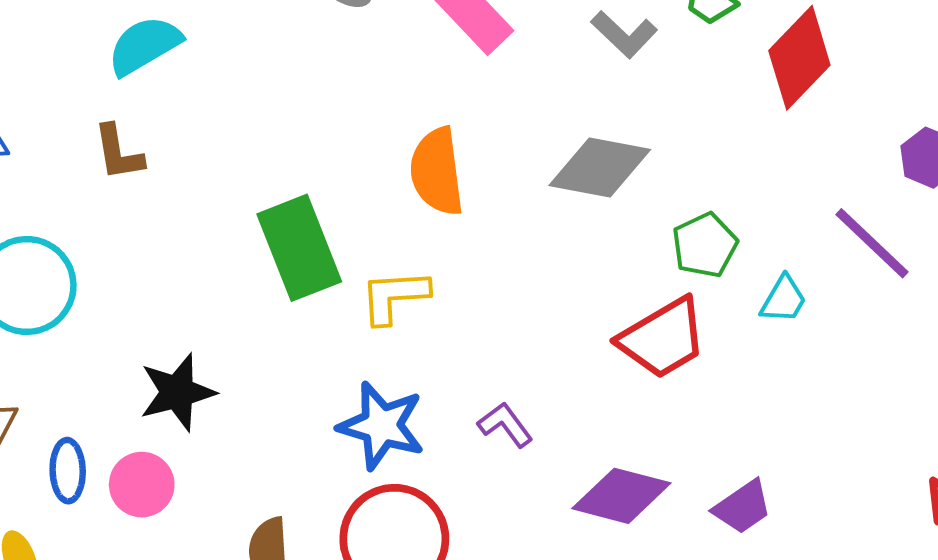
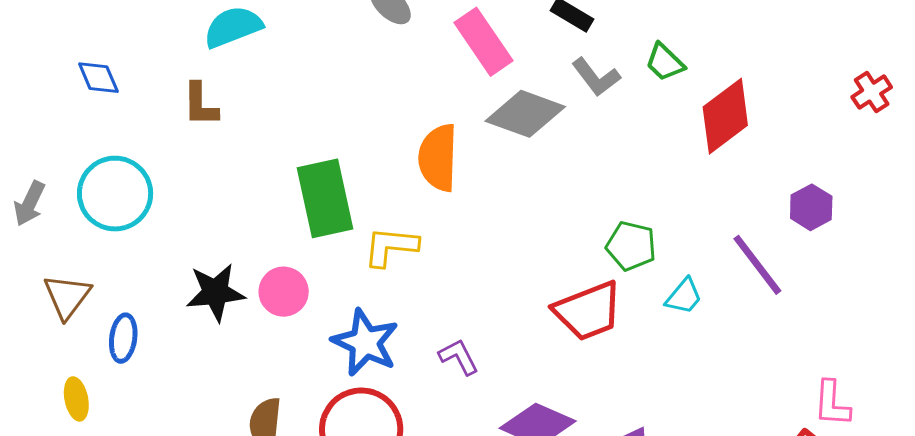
gray diamond: (600, 167) -> (525, 114), moved
green pentagon: (705, 245) -> (631, 246), turned 30
pink circle: (142, 485) -> (284, 292), moved

